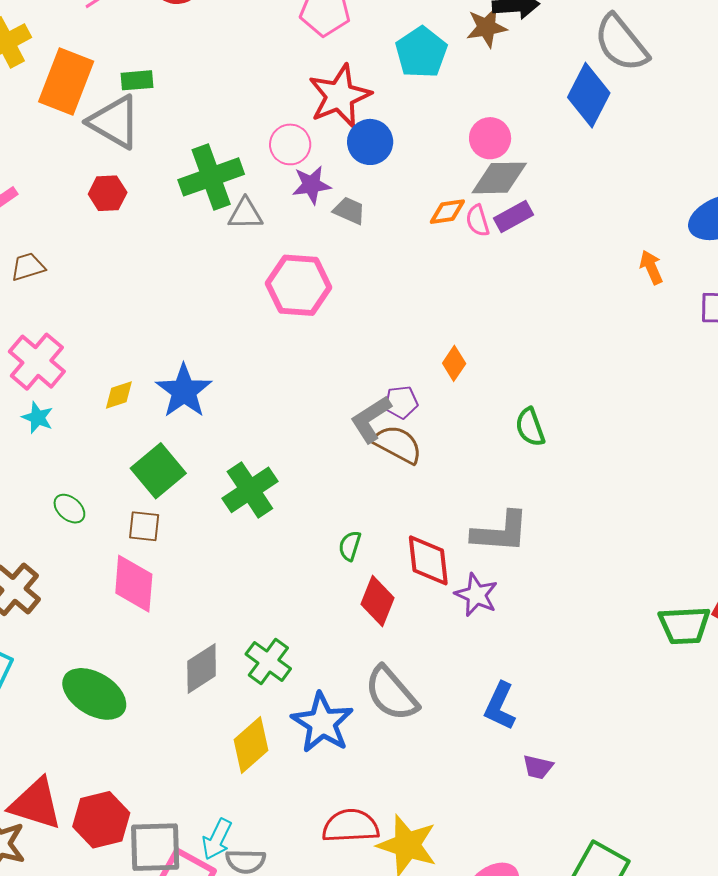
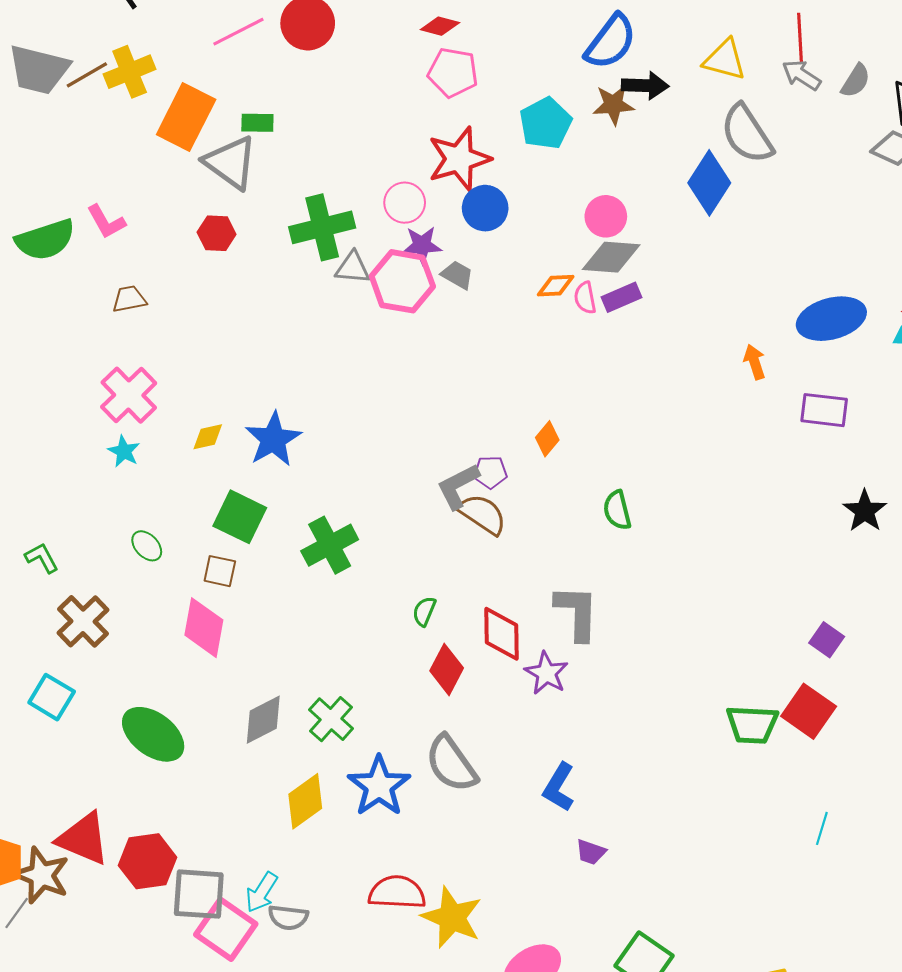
pink hexagon: (299, 285) -> (402, 281), moved
green square: (158, 471) -> (240, 517), turned -30
gray L-shape: (500, 532) -> (577, 613), turned -98

